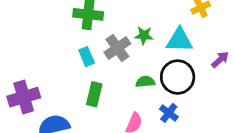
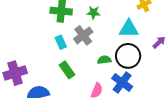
green star: (144, 36) -> (93, 13), moved
green rectangle: (94, 94) -> (67, 70), turned -48
blue cross: (169, 113) -> (122, 82), size x1.5

